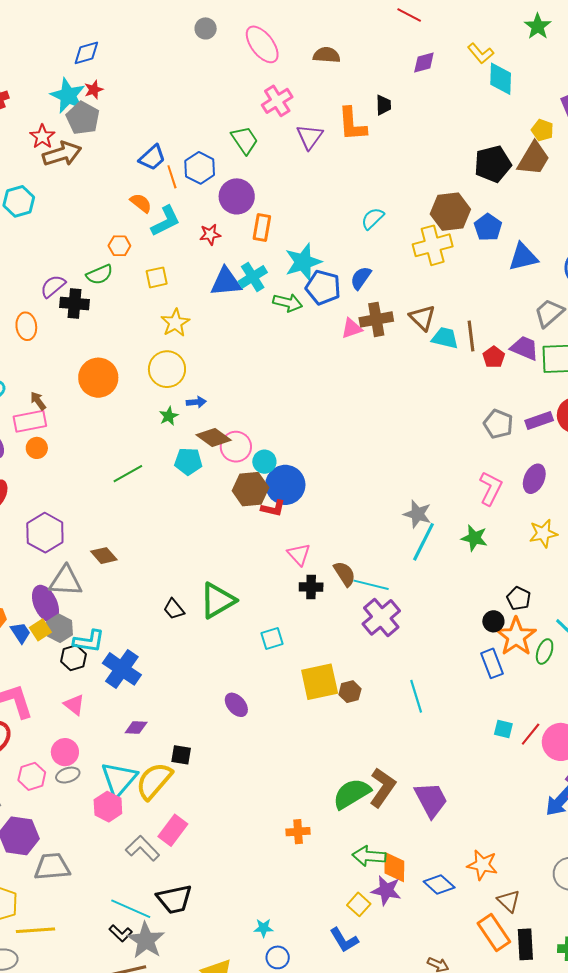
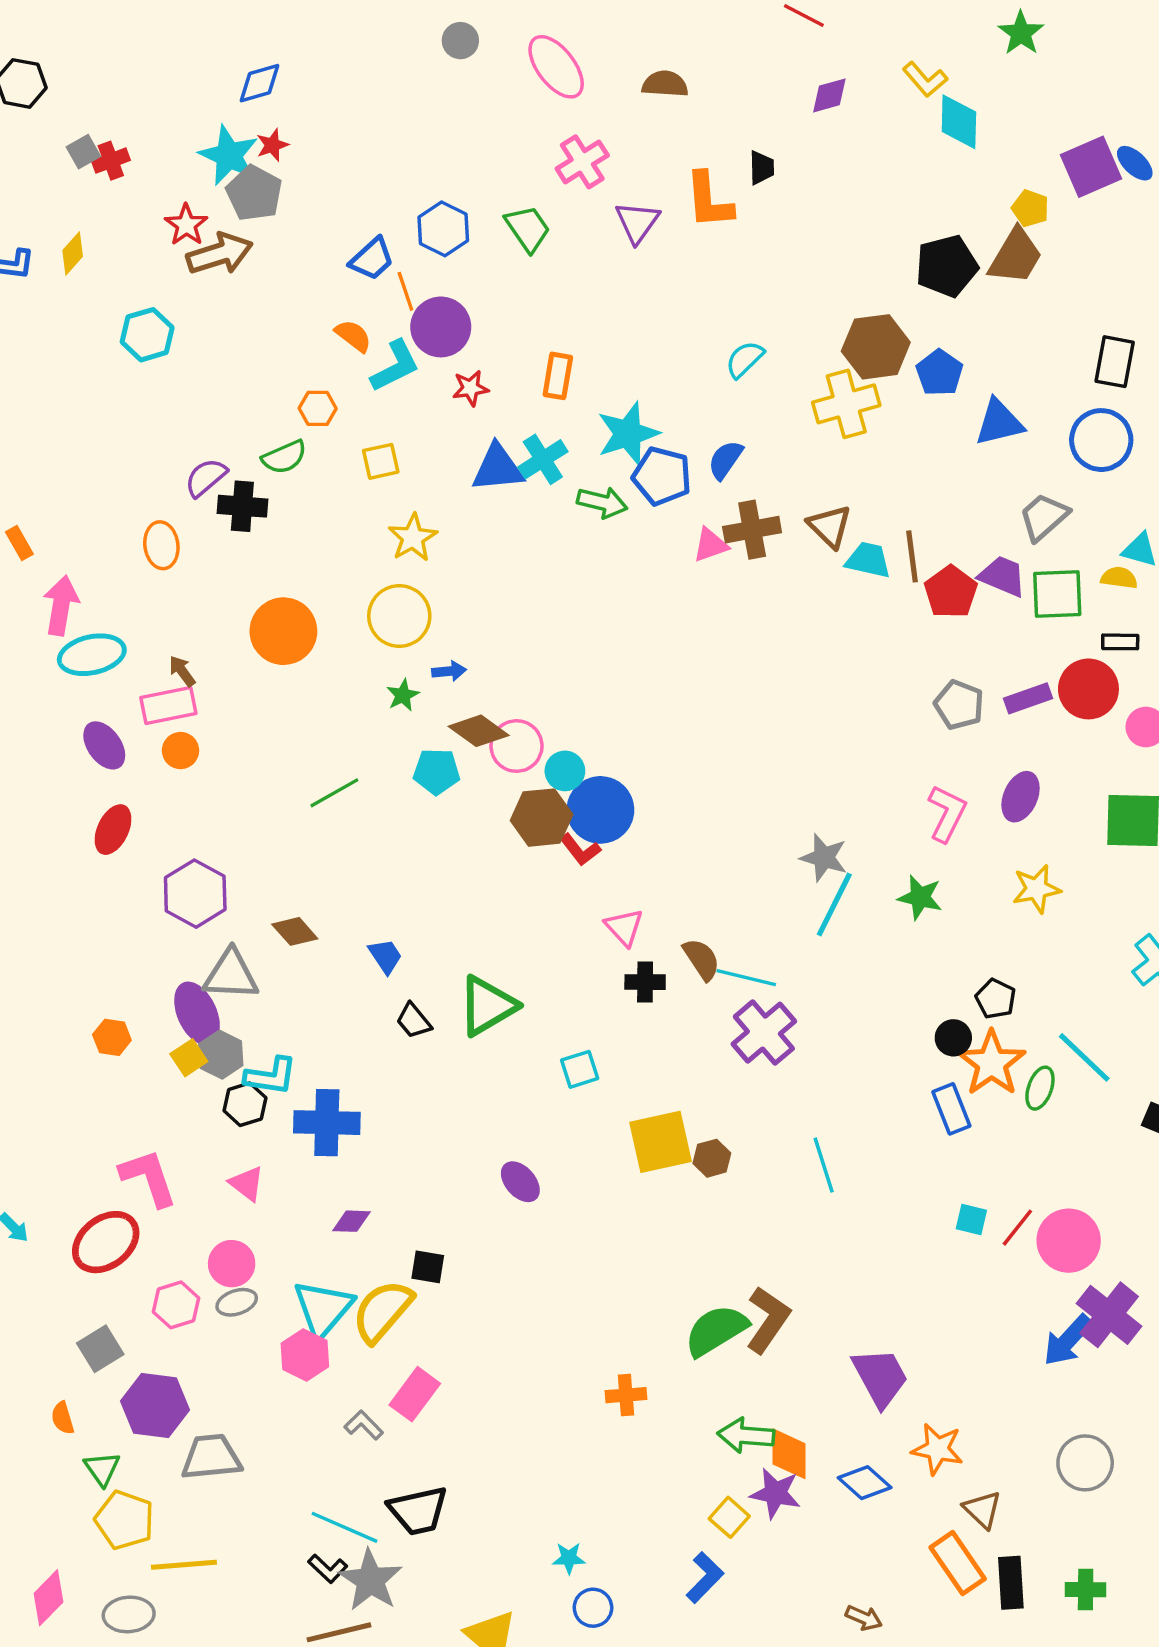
blue hexagon: (200, 168) -> (443, 229), moved
purple circle: (237, 196) -> (441, 327), moved
red pentagon: (494, 357) -> (951, 592), size x1.4
red L-shape: (273, 508) -> (580, 850), turned 40
blue trapezoid: (21, 633) -> (385, 956), moved
blue cross: (122, 669) -> (327, 1123), turned -33
purple trapezoid: (431, 800) -> (880, 1377), moved
gray L-shape: (143, 848) -> (364, 1425), size x0.7
blue L-shape: (344, 940) -> (705, 1577), turned -104

